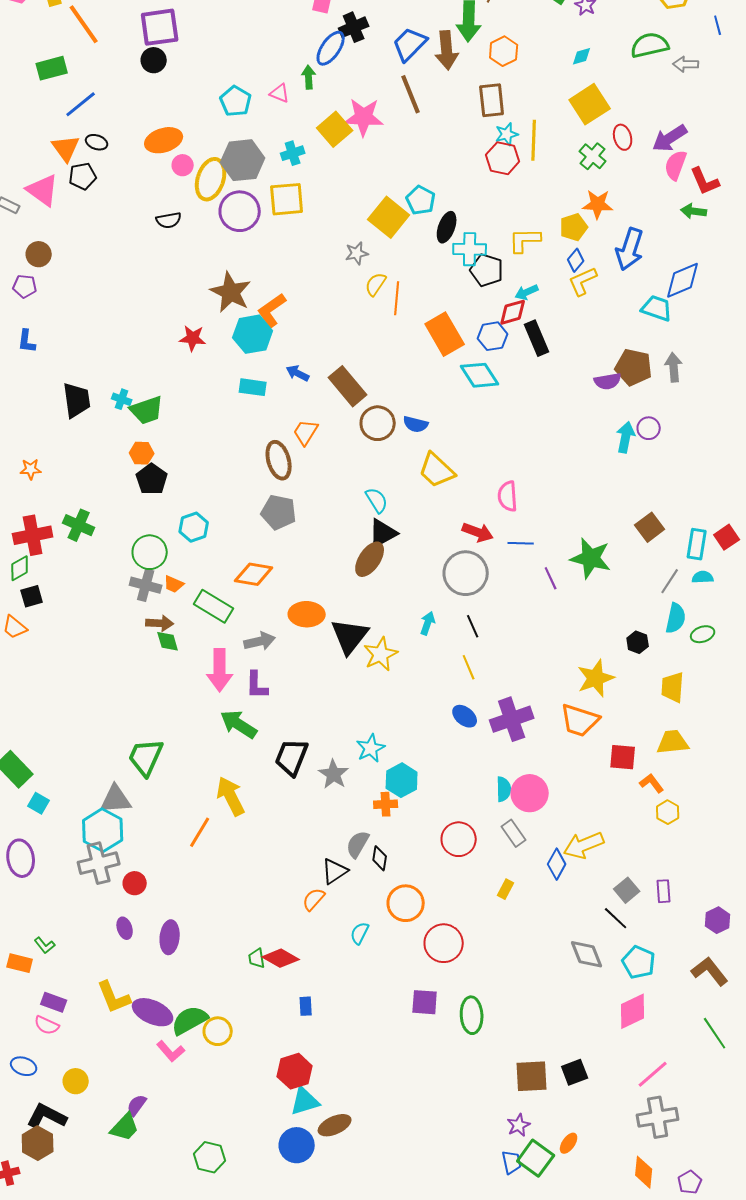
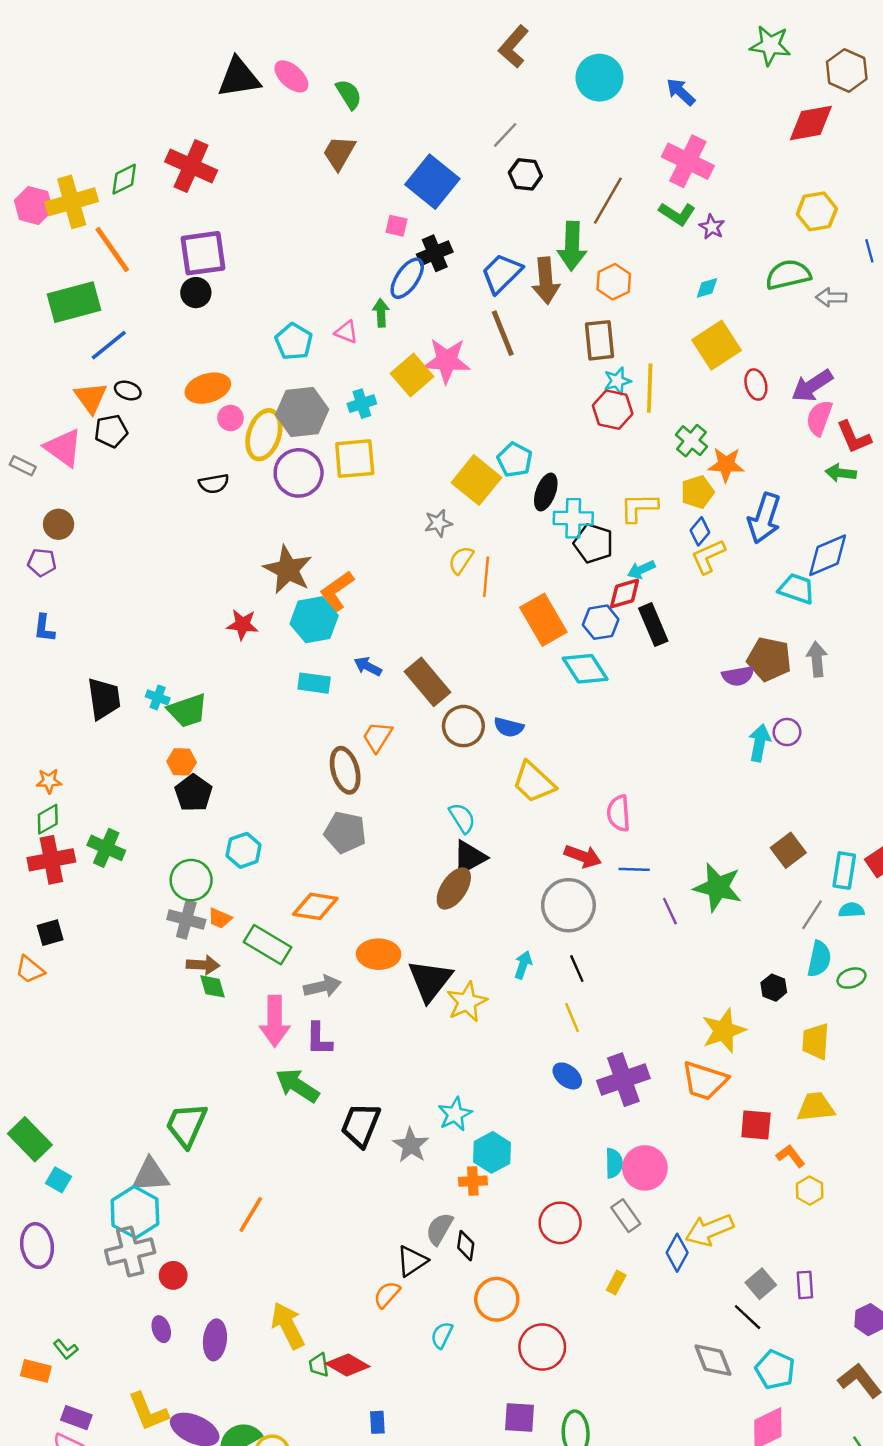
green rectangle: (52, 68) -> (74, 302), size x1.4
green cross: (593, 156) -> (691, 441), moved
green diamond: (20, 568) -> (48, 819), moved
yellow arrow: (231, 796) -> (288, 1326), moved

